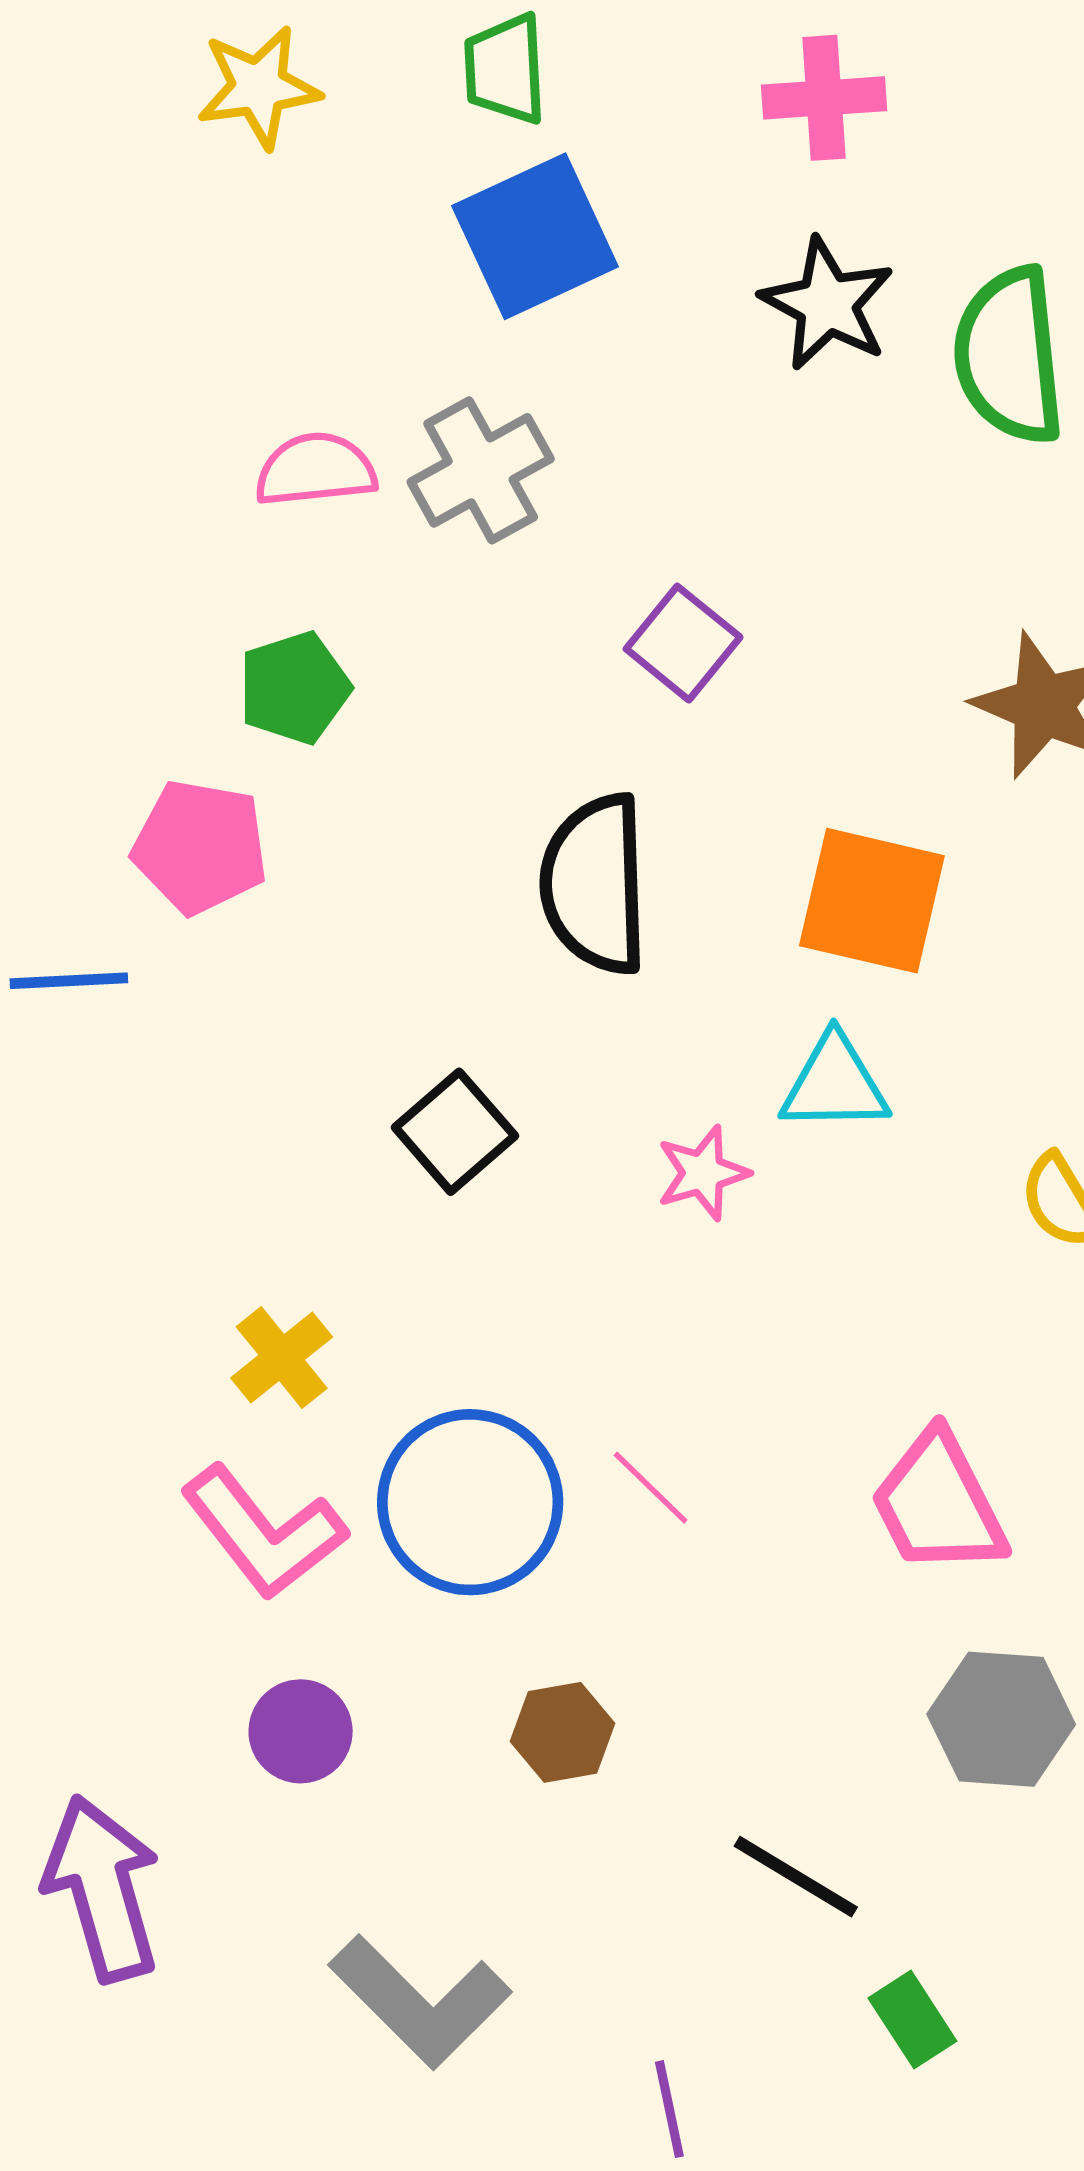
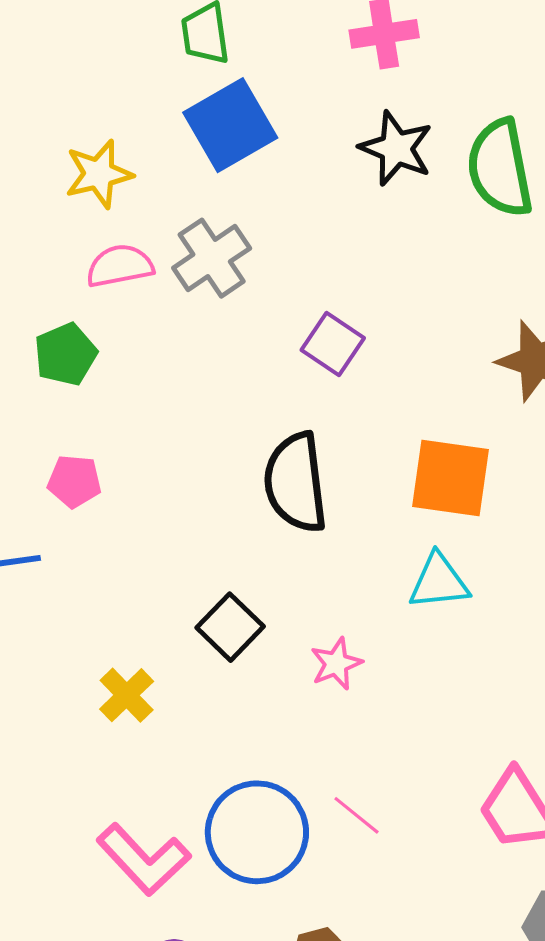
yellow star: (259, 87) -> (99, 174), moved
green pentagon: (294, 688) -> (66, 354), moved
pink pentagon: (200, 847) -> (74, 481), size x0.7
pink star: (703, 1173) -> (336, 664), moved
yellow cross: (282, 1357) -> (127, 695), moved

